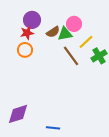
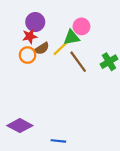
brown semicircle: (53, 32) -> (42, 48), moved
yellow line: (86, 42) -> (61, 48), moved
purple diamond: (18, 114) -> (20, 126), turned 45

